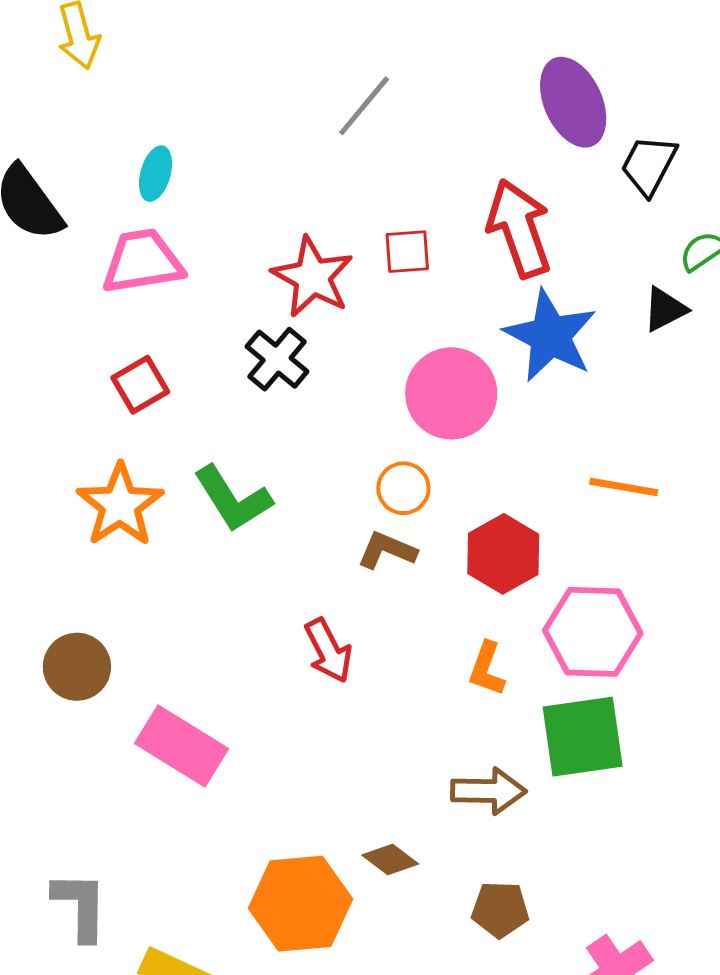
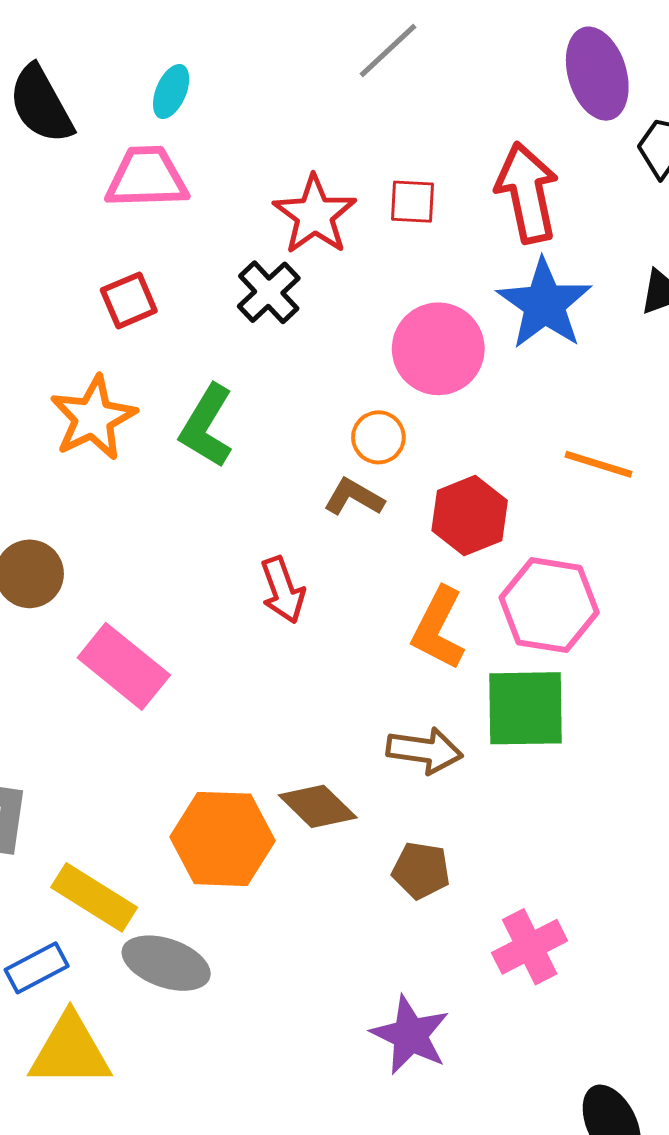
green L-shape: (233, 499) -> (207, 426), turned 56
orange L-shape: (487, 669) -> (438, 628), size x1.5
brown diamond: (390, 860) -> (318, 806), size x1.4

